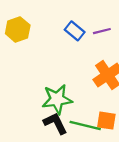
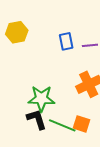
blue rectangle: (75, 31) -> (66, 41), turned 30

